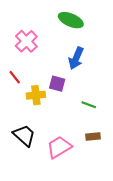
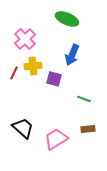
red line: (15, 77) -> (14, 73), turned 64
yellow cross: (36, 95) -> (33, 66), moved

